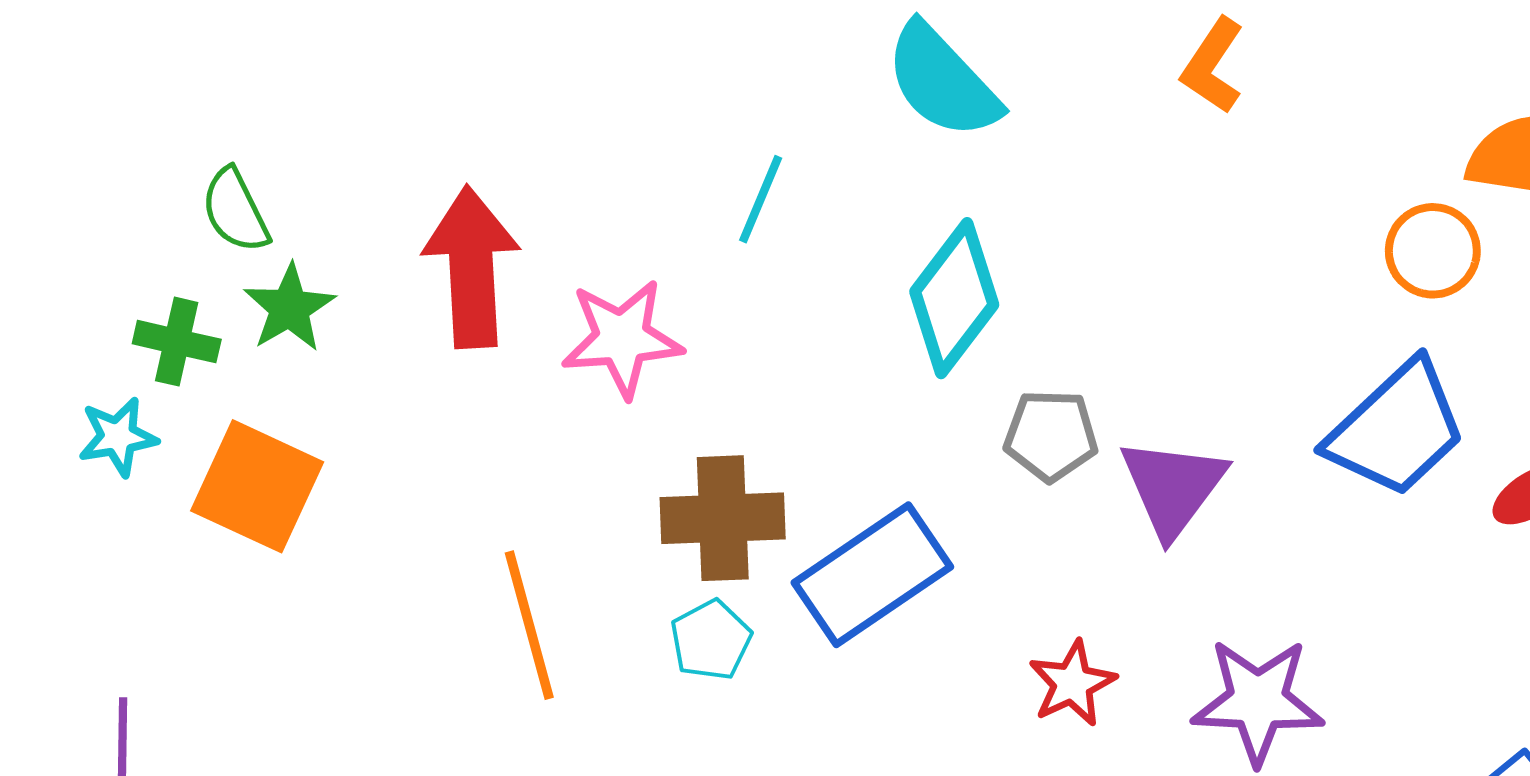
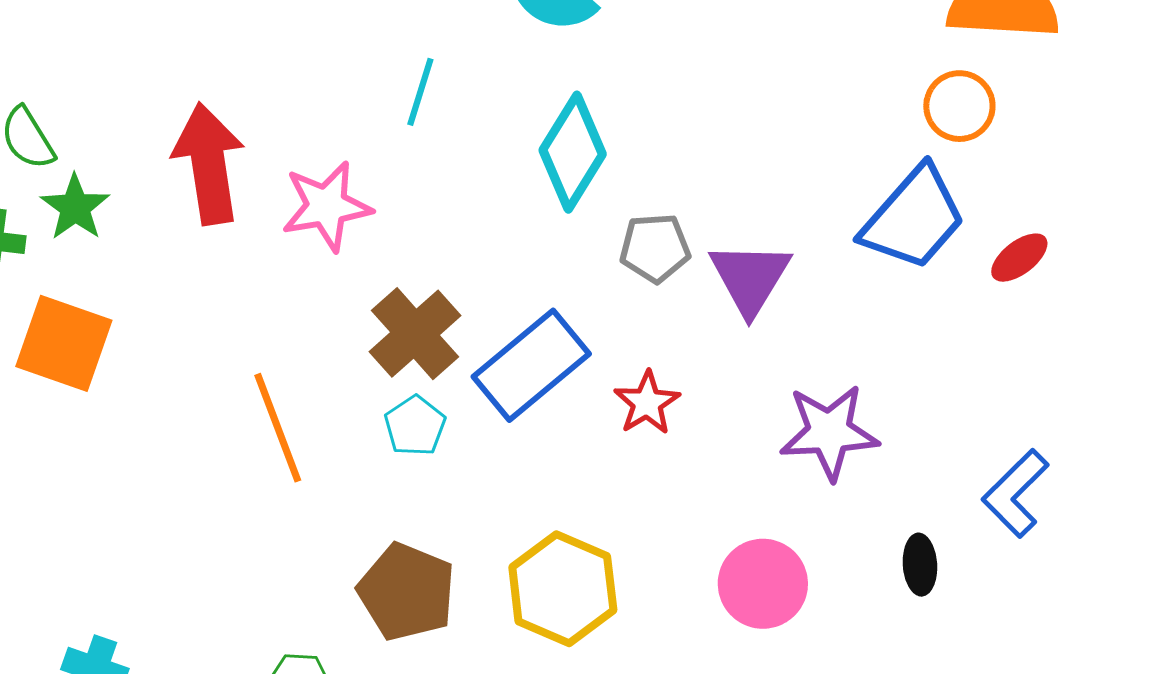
orange circle: (1433, 251) -> (959, 106), moved
brown cross: (723, 518) -> (415, 334), turned -34
red star: (1072, 683) -> (647, 403), moved

